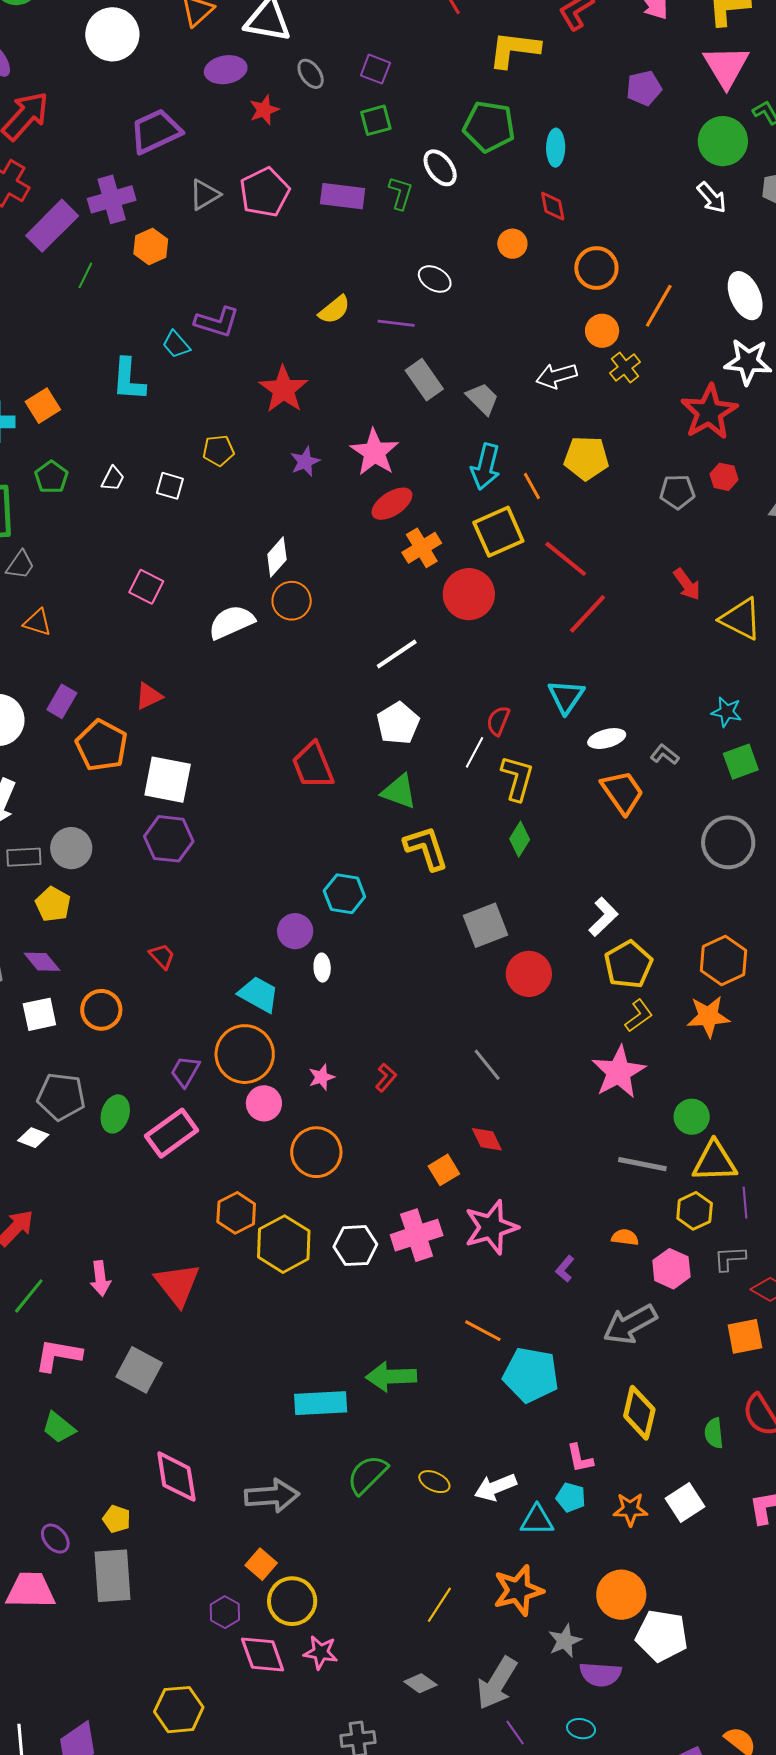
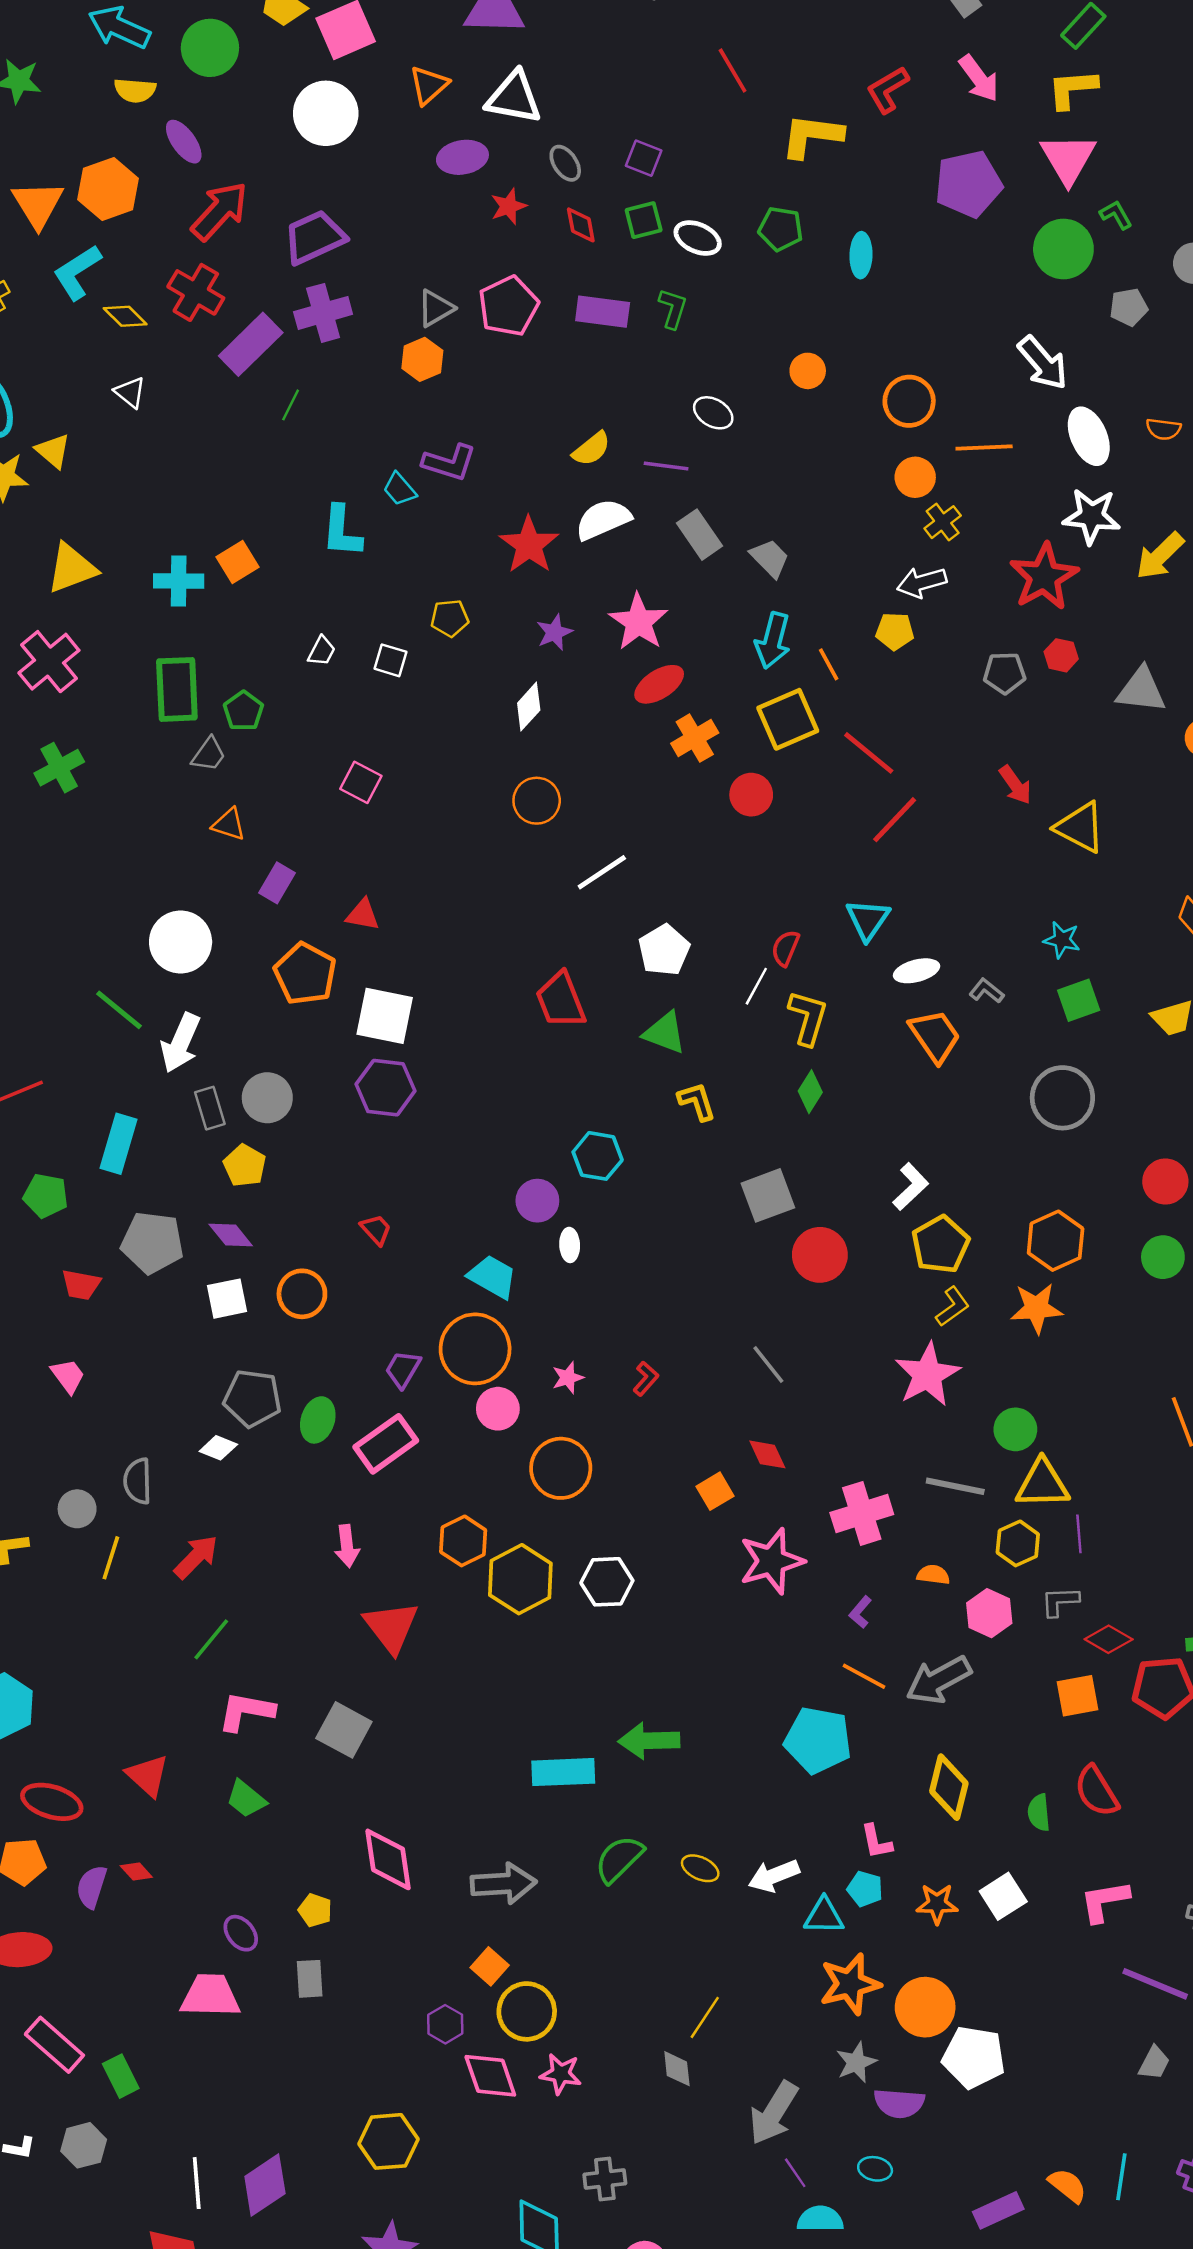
purple pentagon: (644, 88) -> (968, 184), size x1.6
green pentagon: (489, 126) -> (781, 229), size x0.7
purple trapezoid: (156, 131) -> (315, 237), moved
white ellipse: (440, 168) -> (698, 238), moved, turned -30
white arrow: (712, 198) -> (1043, 363), moved, size x1.4
red diamond: (553, 206) -> (581, 225), moved
orange hexagon: (151, 246) -> (422, 359), moved
orange line: (659, 306) -> (984, 448), turned 57
white arrow: (556, 376) -> (922, 582), moved
yellow pentagon: (586, 458) -> (895, 631), size x0.7
green pentagon: (51, 477) -> (243, 711), moved
white diamond: (277, 557) -> (529, 707), moved
red circle: (469, 594) -> (751, 795), size x0.7
white semicircle: (231, 622) -> (603, 519), moved
white line: (397, 654) -> (602, 872), moved
red triangle: (149, 696) -> (363, 915), turned 36
purple rectangle: (62, 701) -> (277, 883), moved
yellow L-shape: (426, 848) -> (697, 1101), size x0.7
gray rectangle: (24, 857) -> (210, 1108), turned 76
pink cross: (417, 1235) -> (862, 1513), moved
pink arrow: (100, 1278) -> (347, 1546), moved
orange line: (483, 1331) -> (864, 1676), moved
gray rectangle: (112, 1576) -> (310, 1979), size x0.6
orange star: (518, 1590) -> (850, 1984), moved
gray diamond: (420, 1683) -> (677, 2069), moved, turned 48

